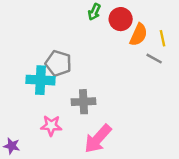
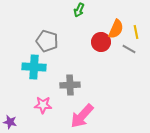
red circle: (121, 19) -> (101, 42), moved
gray pentagon: (58, 63) -> (47, 41), moved

